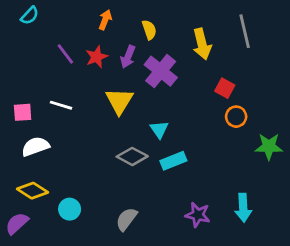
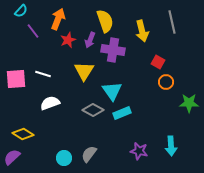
orange arrow: (105, 20) -> (58, 19), moved, size x1.5
yellow semicircle: (149, 30) -> (105, 21), size x1.6
purple line: (65, 54) -> (33, 31), moved
purple cross: (161, 71) -> (113, 50), turned -30
pink square: (23, 112) -> (16, 79), size x1.5
cyan triangle: (159, 129) -> (112, 91), size x1.5
white semicircle: (35, 146) -> (50, 103), moved
cyan circle: (70, 209) -> (64, 158), moved

